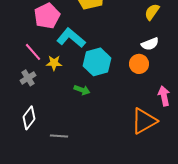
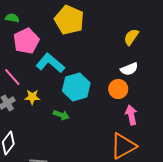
yellow star: (54, 63) -> (32, 97), moved
pink arrow: (164, 96) -> (131, 115), moved

